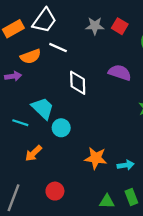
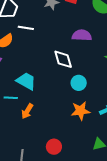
white diamond: (78, 83) -> (63, 59), moved
cyan circle: (61, 128) -> (79, 83), moved
orange arrow: (33, 153) -> (27, 111), moved

